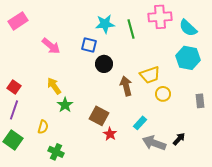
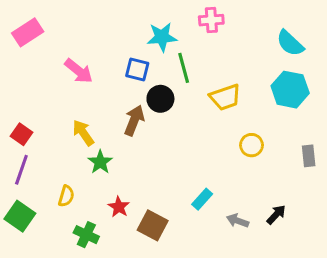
pink cross: (160, 17) -> (211, 20), moved, size x0.7
green line: (131, 29) -> (184, 68), moved
yellow trapezoid: (150, 75) -> (225, 97), moved
brown arrow: (126, 86) -> (134, 120), moved, turned 36
brown square: (99, 116) -> (153, 225), moved
cyan rectangle: (140, 123) -> (202, 199), moved
red star: (110, 134) -> (119, 207), moved
gray arrow: (154, 143) -> (238, 221), size x0.6

